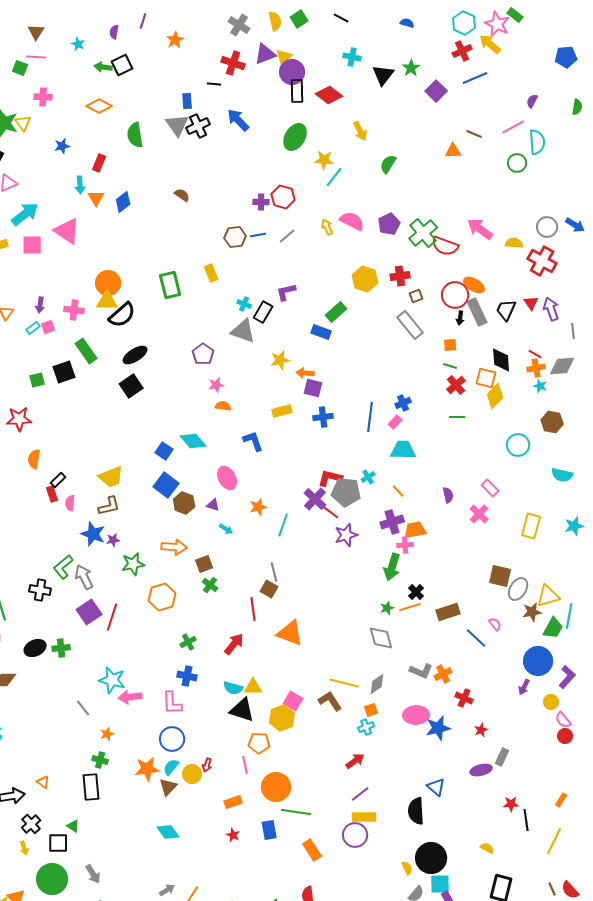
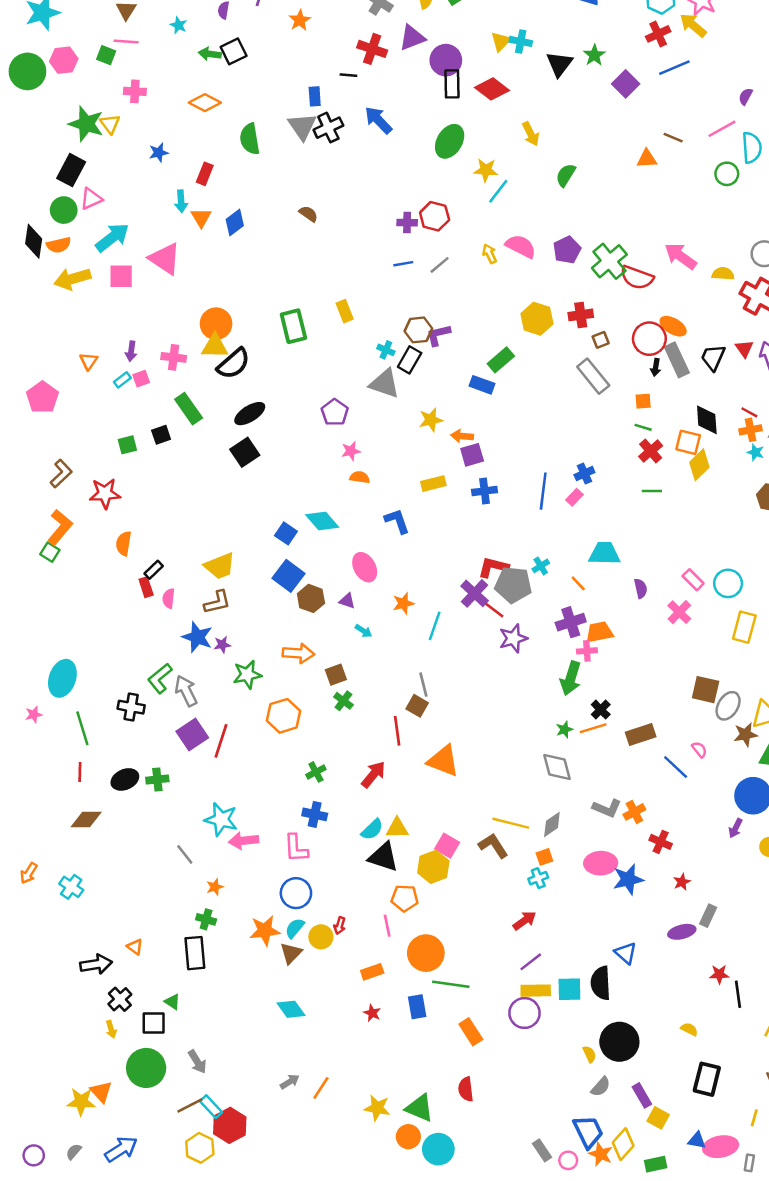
yellow triangle: (284, 57) -> (501, 41), moved
brown hexagon: (235, 237) -> (418, 330), moved
black square: (64, 372) -> (161, 435), size x0.7
purple square: (313, 388) -> (472, 455), turned -30
cyan circle: (518, 445) -> (728, 583), moved
cyan trapezoid: (403, 450) -> (604, 553), moved
cyan semicircle: (233, 688) -> (372, 829), turned -60
cyan square: (440, 884) -> (569, 989), moved

